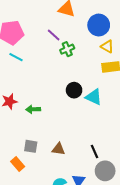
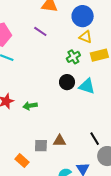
yellow triangle: (107, 46) -> (86, 37), moved
green cross: (67, 49) -> (73, 57), moved
gray square: (31, 146) -> (41, 146), moved

